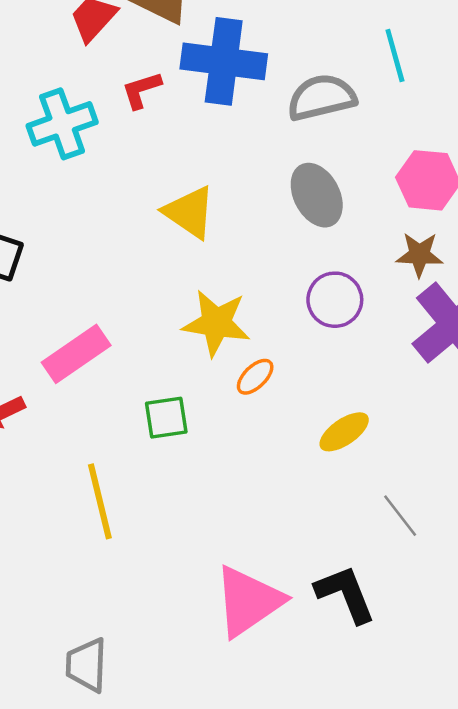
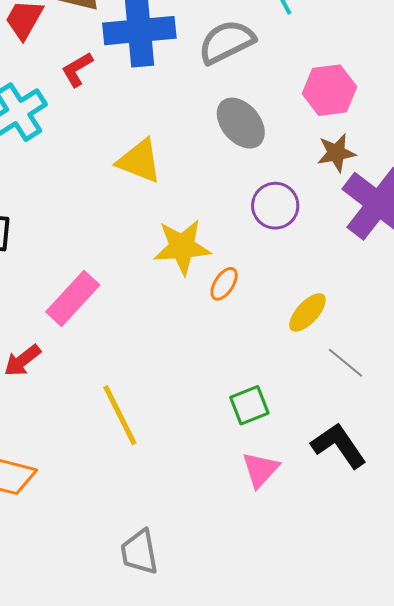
green square: (166, 418) -> (249, 405), moved
gray line: (400, 516) -> (345, 363), moved
pink triangle: (248, 601) -> (260, 470), size x0.6

